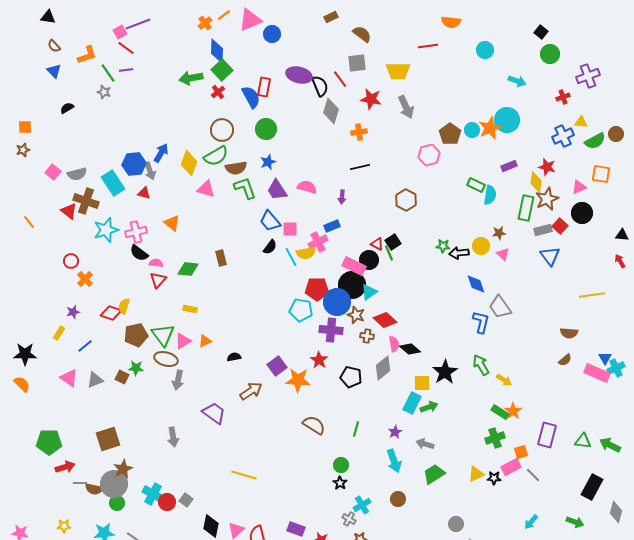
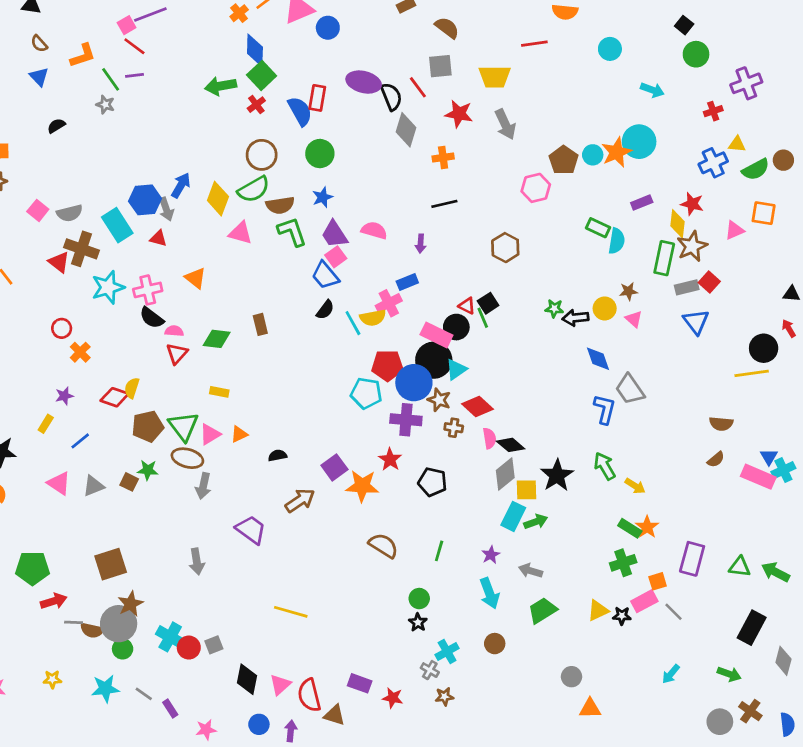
black circle: (582, 213) -> (764, 348), moved
pink square: (290, 229) -> (336, 257), moved, turned -35
gray diamond: (383, 368) -> (505, 474), moved
gray square: (186, 500) -> (214, 645), turned 32

